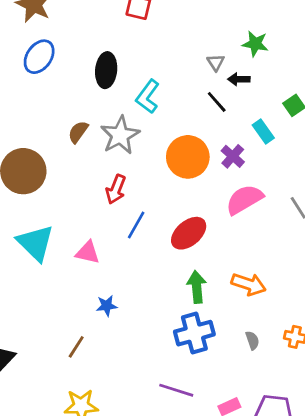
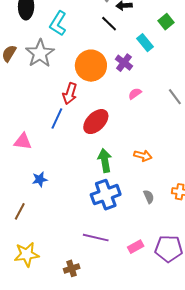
red arrow: (116, 189) -> (70, 93), moved
pink semicircle: (244, 199) -> (135, 94), size x0.5
orange arrow: (249, 284) -> (143, 156), size x0.7

